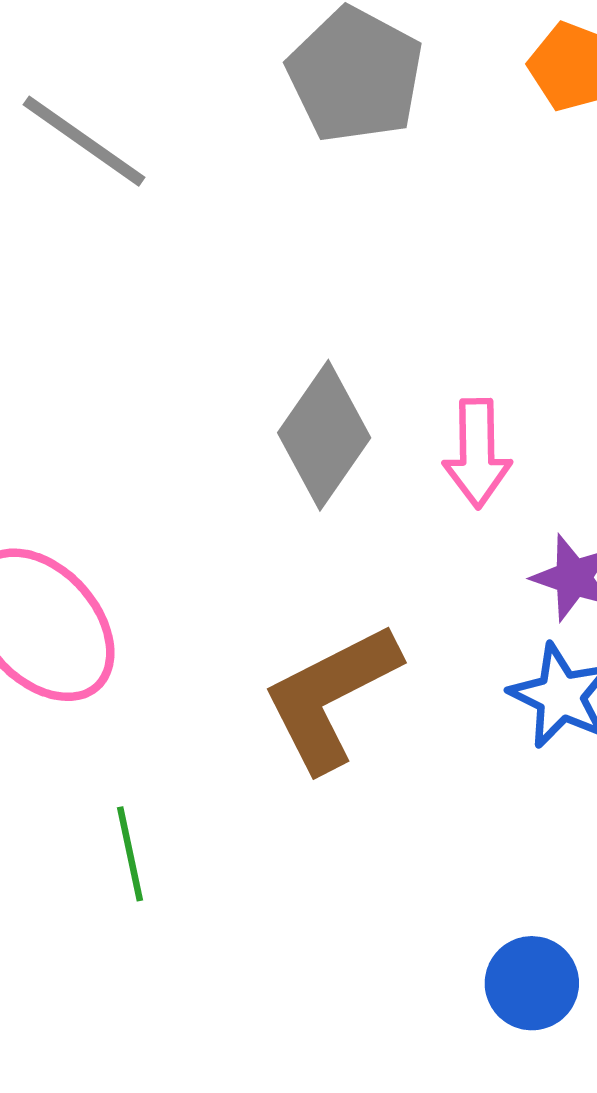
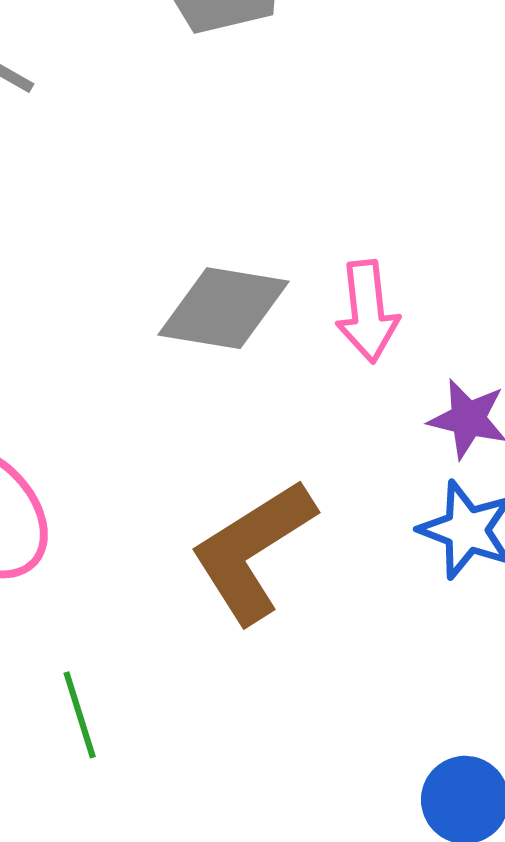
gray diamond: (324, 435) -> (224, 308), turned 70

